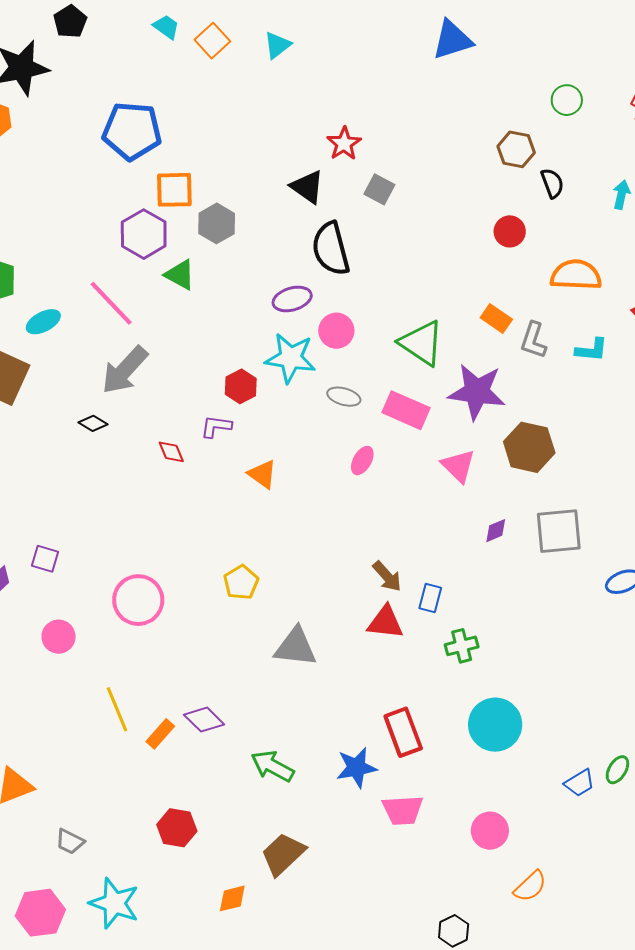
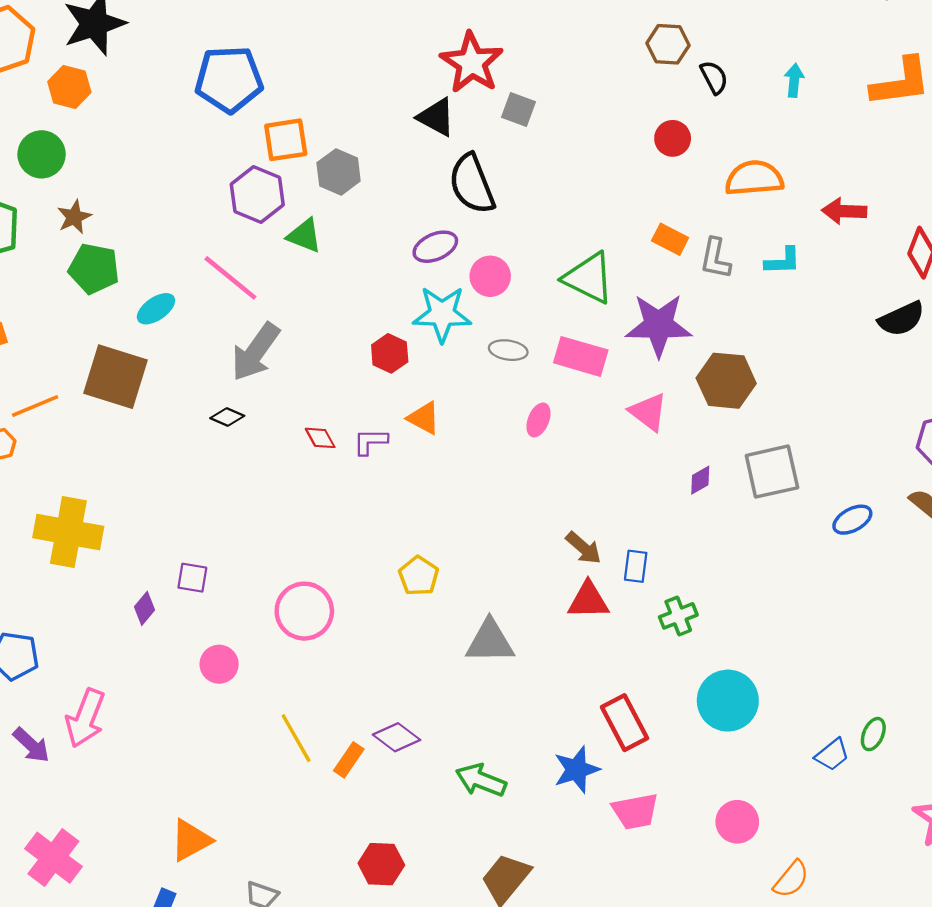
red star: (344, 144) -> (472, 63), size x1.6
purple L-shape: (216, 427) -> (370, 442), moved
orange triangle: (262, 474) -> (424, 418), moved

